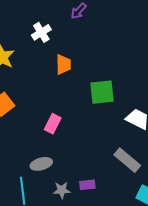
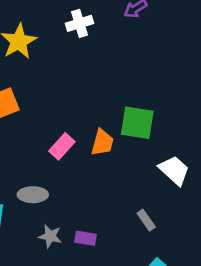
orange trapezoid: (63, 65) -> (102, 143), moved
gray rectangle: (127, 160) -> (146, 220), size x0.6

